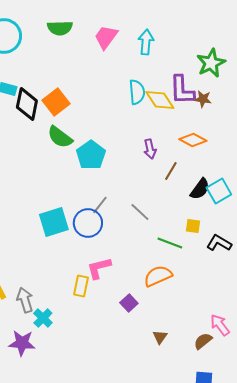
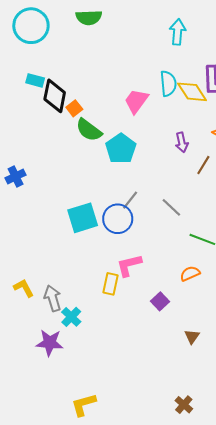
pink trapezoid: (106, 37) -> (136, 101), moved
orange square: (56, 102) -> (74, 108), moved, size x0.6
orange semicircle: (158, 276) -> (190, 274), size x0.7

